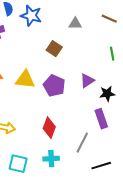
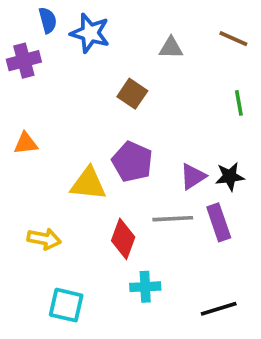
yellow triangle: (25, 80) -> (88, 184), moved
purple triangle: (87, 81) -> (193, 176), moved
gray line: (82, 143) -> (173, 219), moved, turned 60
cyan cross: (51, 159) -> (145, 287), moved

